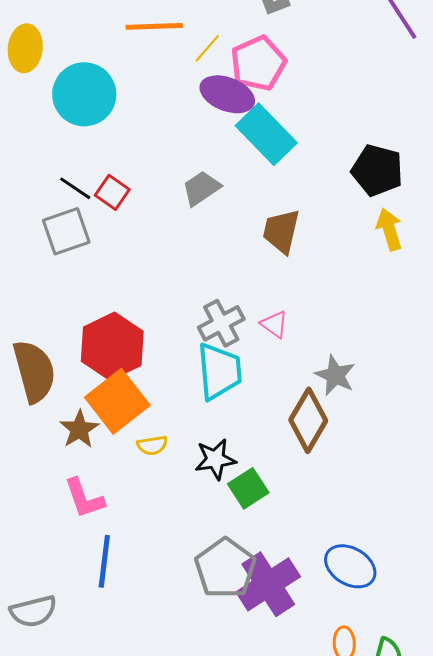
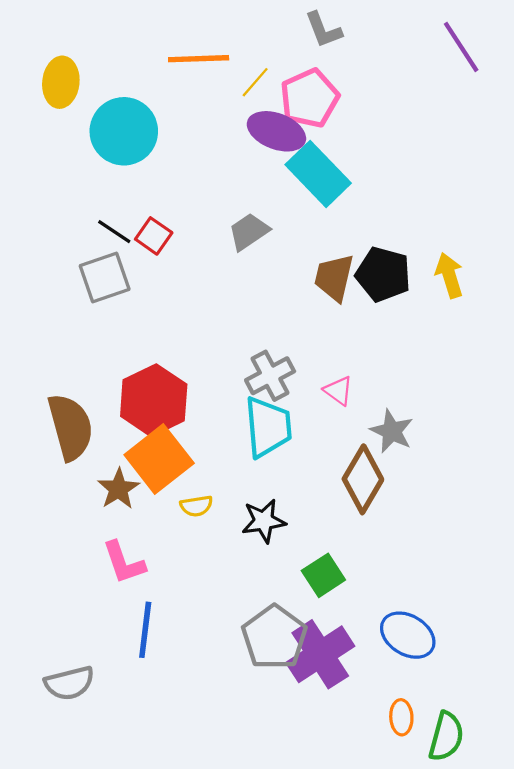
black pentagon: (377, 170) -> (383, 274), moved
pink triangle: (274, 324) -> (338, 391), moved
green square: (248, 488) -> (323, 575), moved

